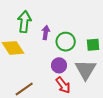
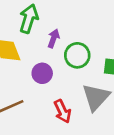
purple circle: (59, 65) -> (42, 73), moved

